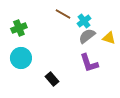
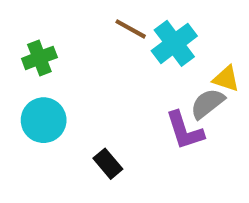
cyan cross: (84, 21) -> (174, 43), size x1.5
gray semicircle: (87, 36) -> (207, 104), moved

